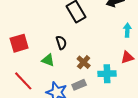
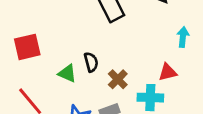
black semicircle: (61, 43) -> (91, 62), moved
red triangle: (127, 57) -> (168, 72), moved

